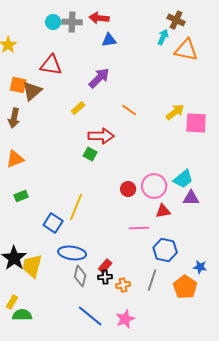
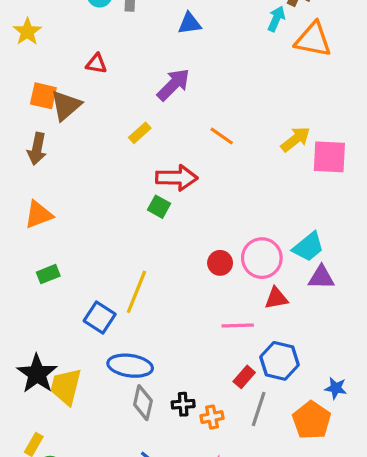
red triangle: (51, 65) -> (96, 64), size x0.6
red rectangle: (105, 266) -> (244, 377), moved

